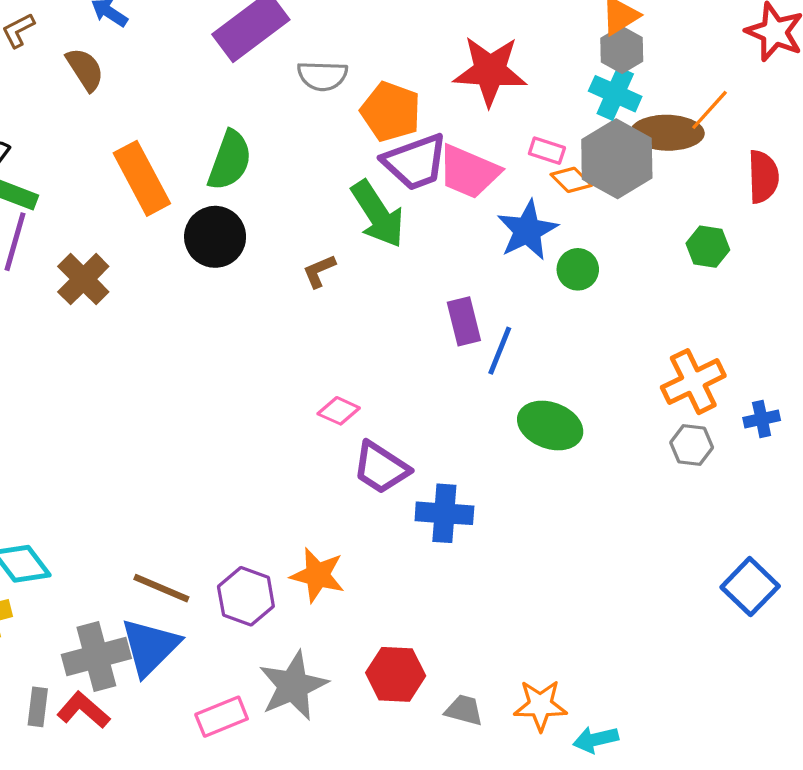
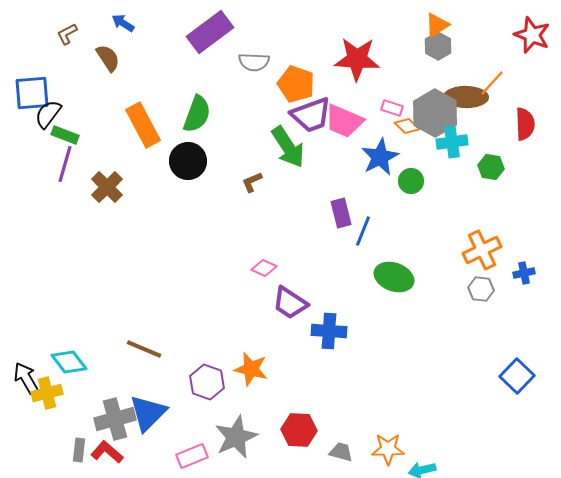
cyan cross: (615, 94) -> (452, 142), moved, turned -32
brown line: (161, 588) -> (144, 349), moved

